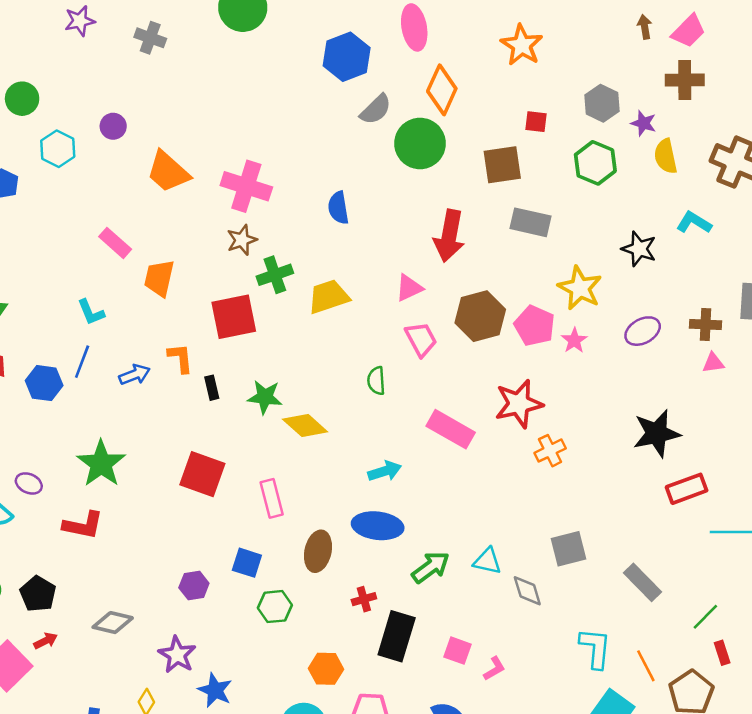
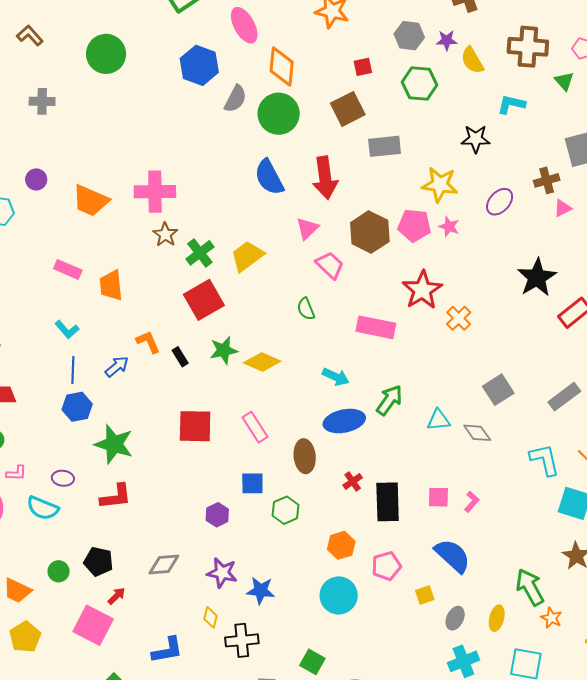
blue semicircle: (338, 208) -> (269, 177), moved, size x1.4
red square: (234, 317) -> (204, 300), moved
blue hexagon: (44, 383) -> (77, 407), moved
cyan arrow: (385, 471) -> (336, 377), turned 60
green arrow: (431, 567) -> (389, 400), moved
gray rectangle: (643, 582) -> (564, 397), turned -64

